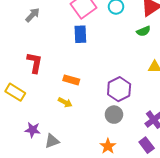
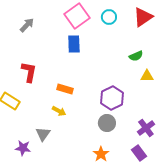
green semicircle: (143, 31) -> (136, 56), moved
purple star: (33, 130) -> (23, 148), moved
gray triangle: (52, 141) -> (43, 134), moved, turned -35

